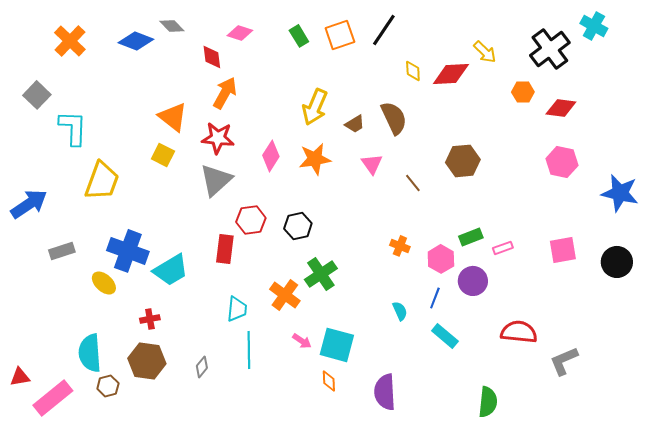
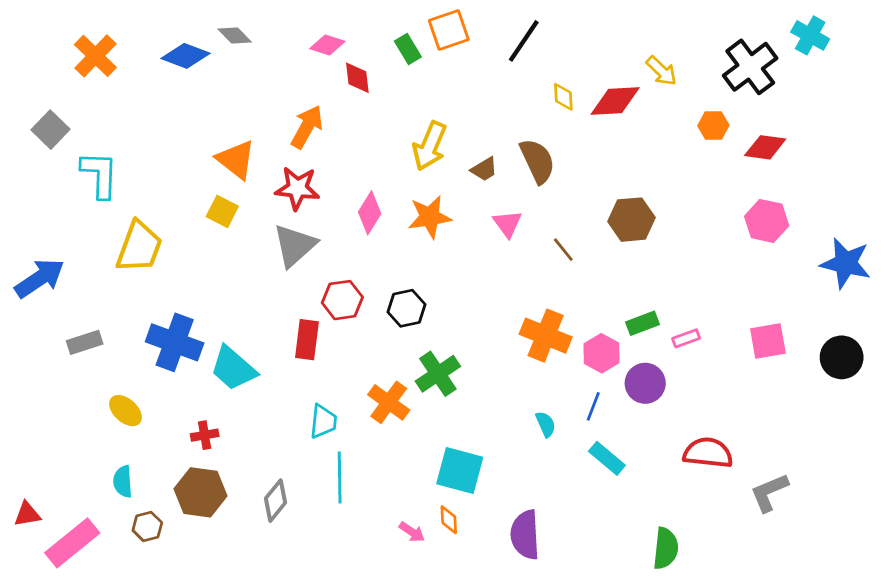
orange square: (340, 35) -> (449, 30), moved
red diamond: (212, 57) -> (357, 78), moved
orange cross: (400, 246) -> (546, 336), size x1.8
cyan trapezoid: (171, 270) -> (233, 368), turned 72
yellow ellipse: (104, 283) -> (125, 411), moved
pink arrow: (302, 341) -> (412, 532), moved
cyan semicircle: (90, 353) -> (123, 481), size x0.6
gray diamond: (202, 367) -> (276, 501), size x1.4

